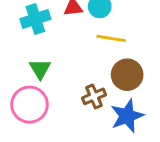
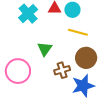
cyan cross: (35, 19) -> (28, 14), turned -30
green triangle: (40, 69) -> (45, 49), moved

